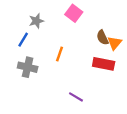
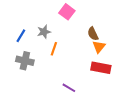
gray star: (36, 21) -> (44, 32), moved
orange triangle: (115, 43) -> (99, 47), moved
red rectangle: (104, 64) -> (101, 68), moved

